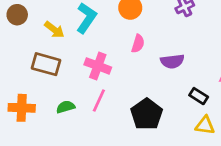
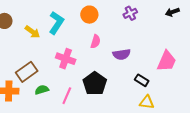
brown rectangle: (46, 64) -> (27, 72), moved, turned -50
pink line: (99, 101) -> (67, 96), moved
black pentagon: (147, 114) -> (95, 84), moved

